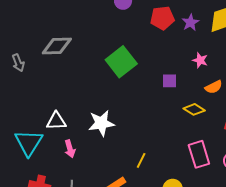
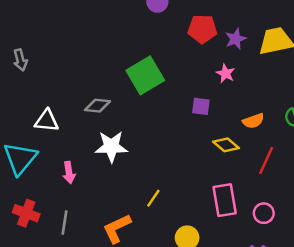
gray diamond: (57, 46) -> (98, 106), moved, size x0.7
pink star: (200, 60) -> (226, 73), moved
white triangle: (56, 121) -> (47, 121), moved

